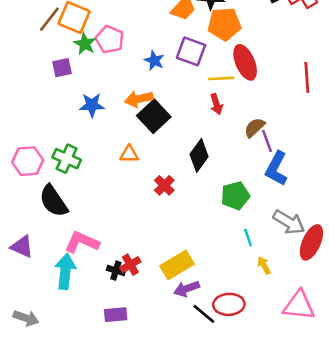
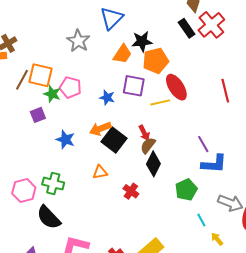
red arrow: (216, 104) -> (144, 133), moved
blue star: (92, 105) -> (65, 139), turned 30
brown semicircle: (254, 128) -> (148, 145), moved
blue L-shape: (276, 169) -> (214, 164), turned -104

